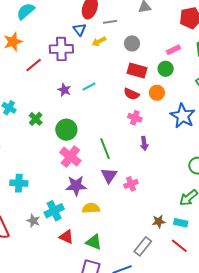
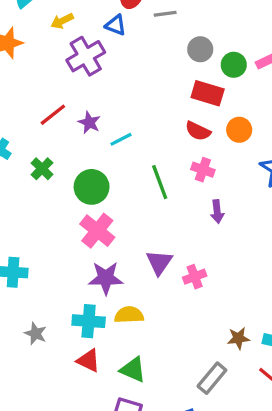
blue triangle: (79, 29) -> (116, 25), turned -32
yellow arrow: (99, 42) -> (62, 21), moved
purple cross: (61, 49) -> (86, 56), turned -30
red line: (34, 65) -> (53, 115), moved
green circle: (166, 69) -> (234, 65), moved
cyan line: (89, 87) -> (121, 139), moved
green line: (105, 149) -> (160, 182), moved
cyan cross: (54, 211) -> (89, 321), moved, turned 30

